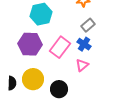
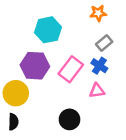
pink triangle: (82, 65) -> (97, 91), turned 32
yellow circle: (33, 79) -> (16, 93), moved
black semicircle: (12, 83) -> (13, 122), moved

